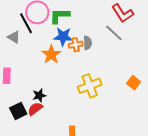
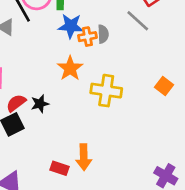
orange star: (51, 54) -> (70, 68), moved
yellow cross: (90, 86) -> (106, 91), turned 30
red semicircle: (35, 109) -> (16, 103), moved

